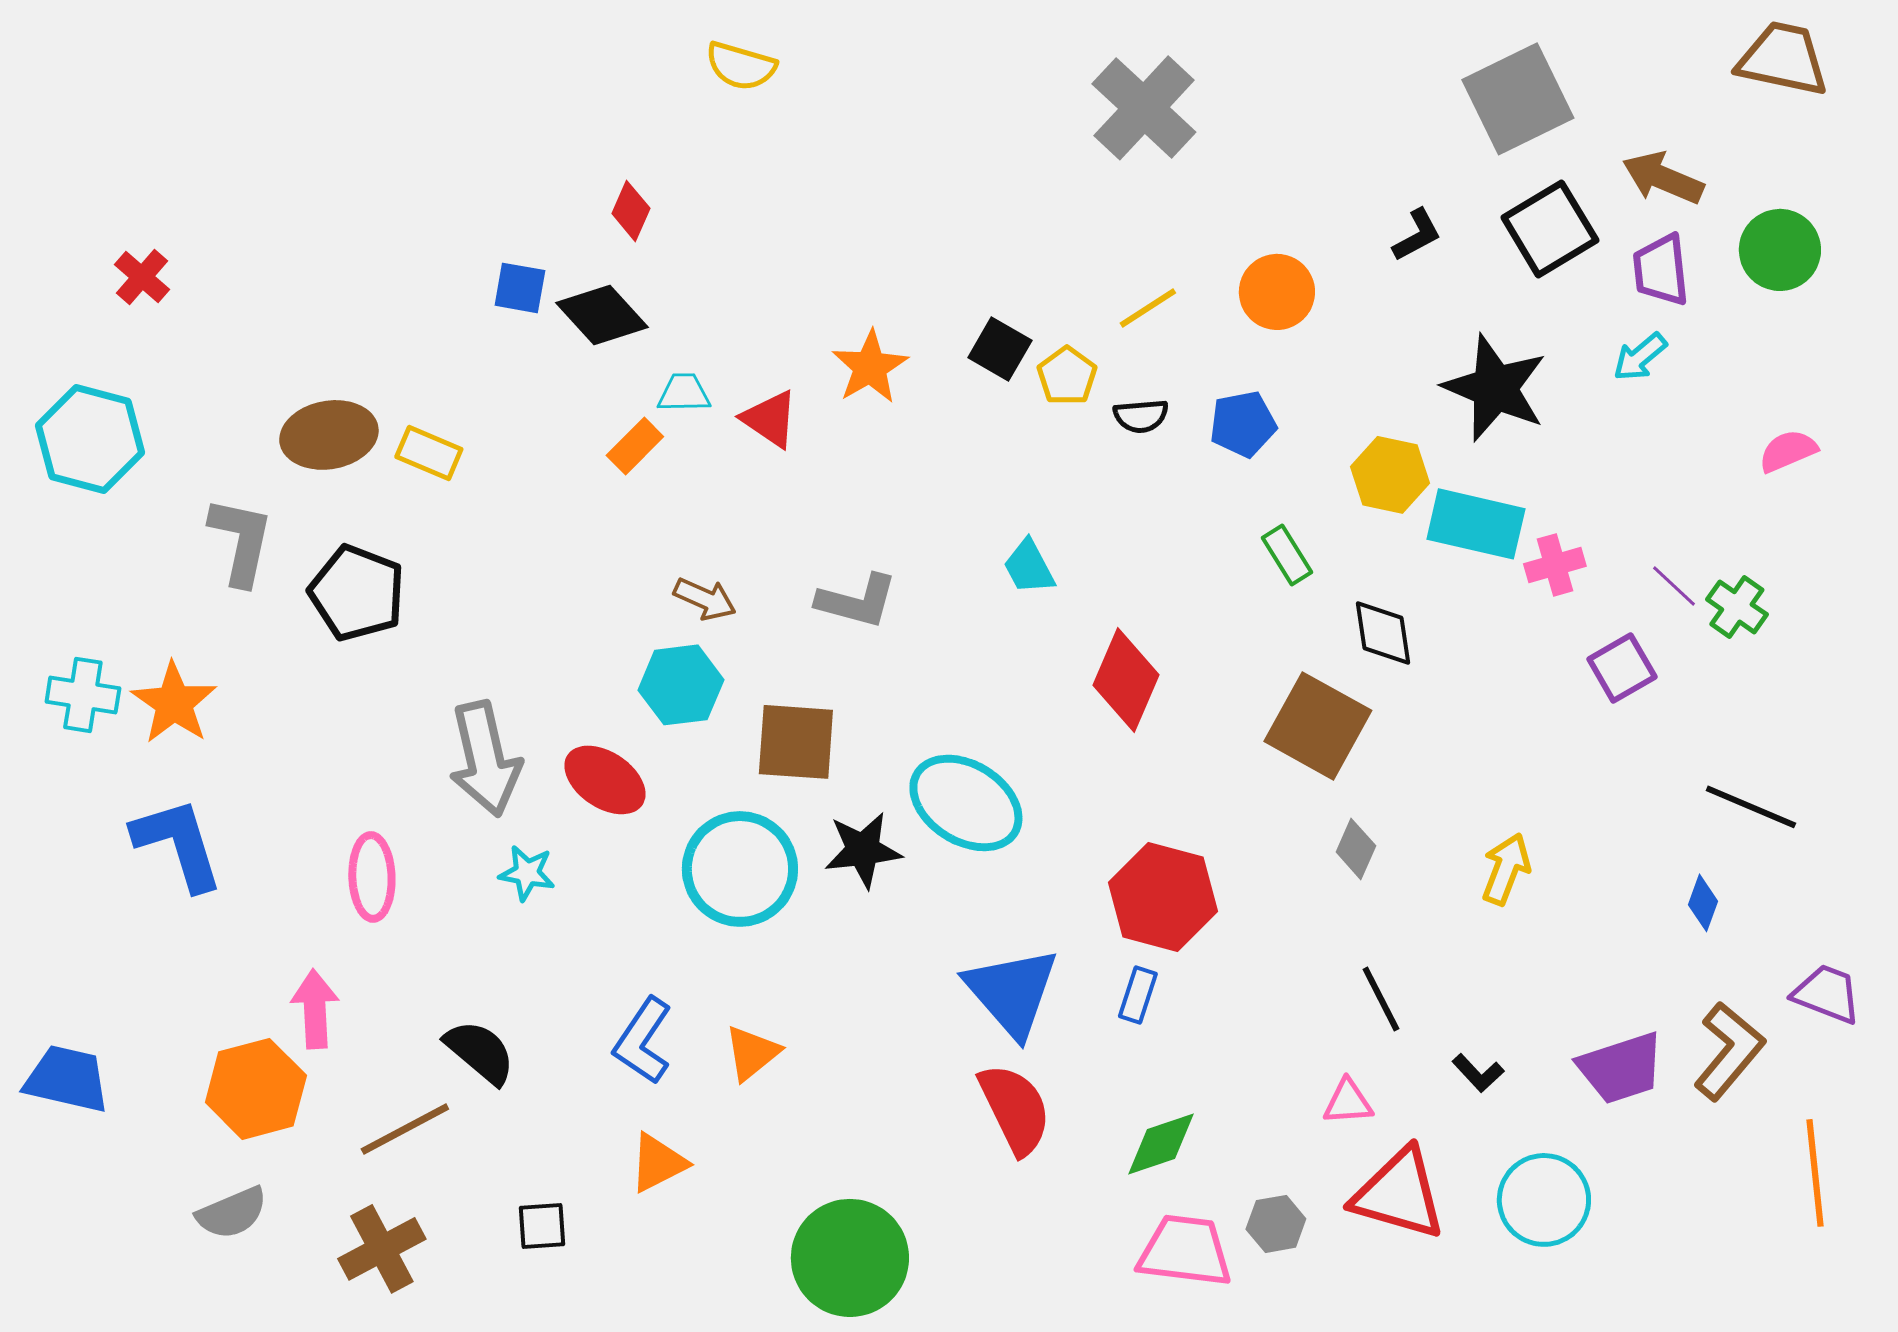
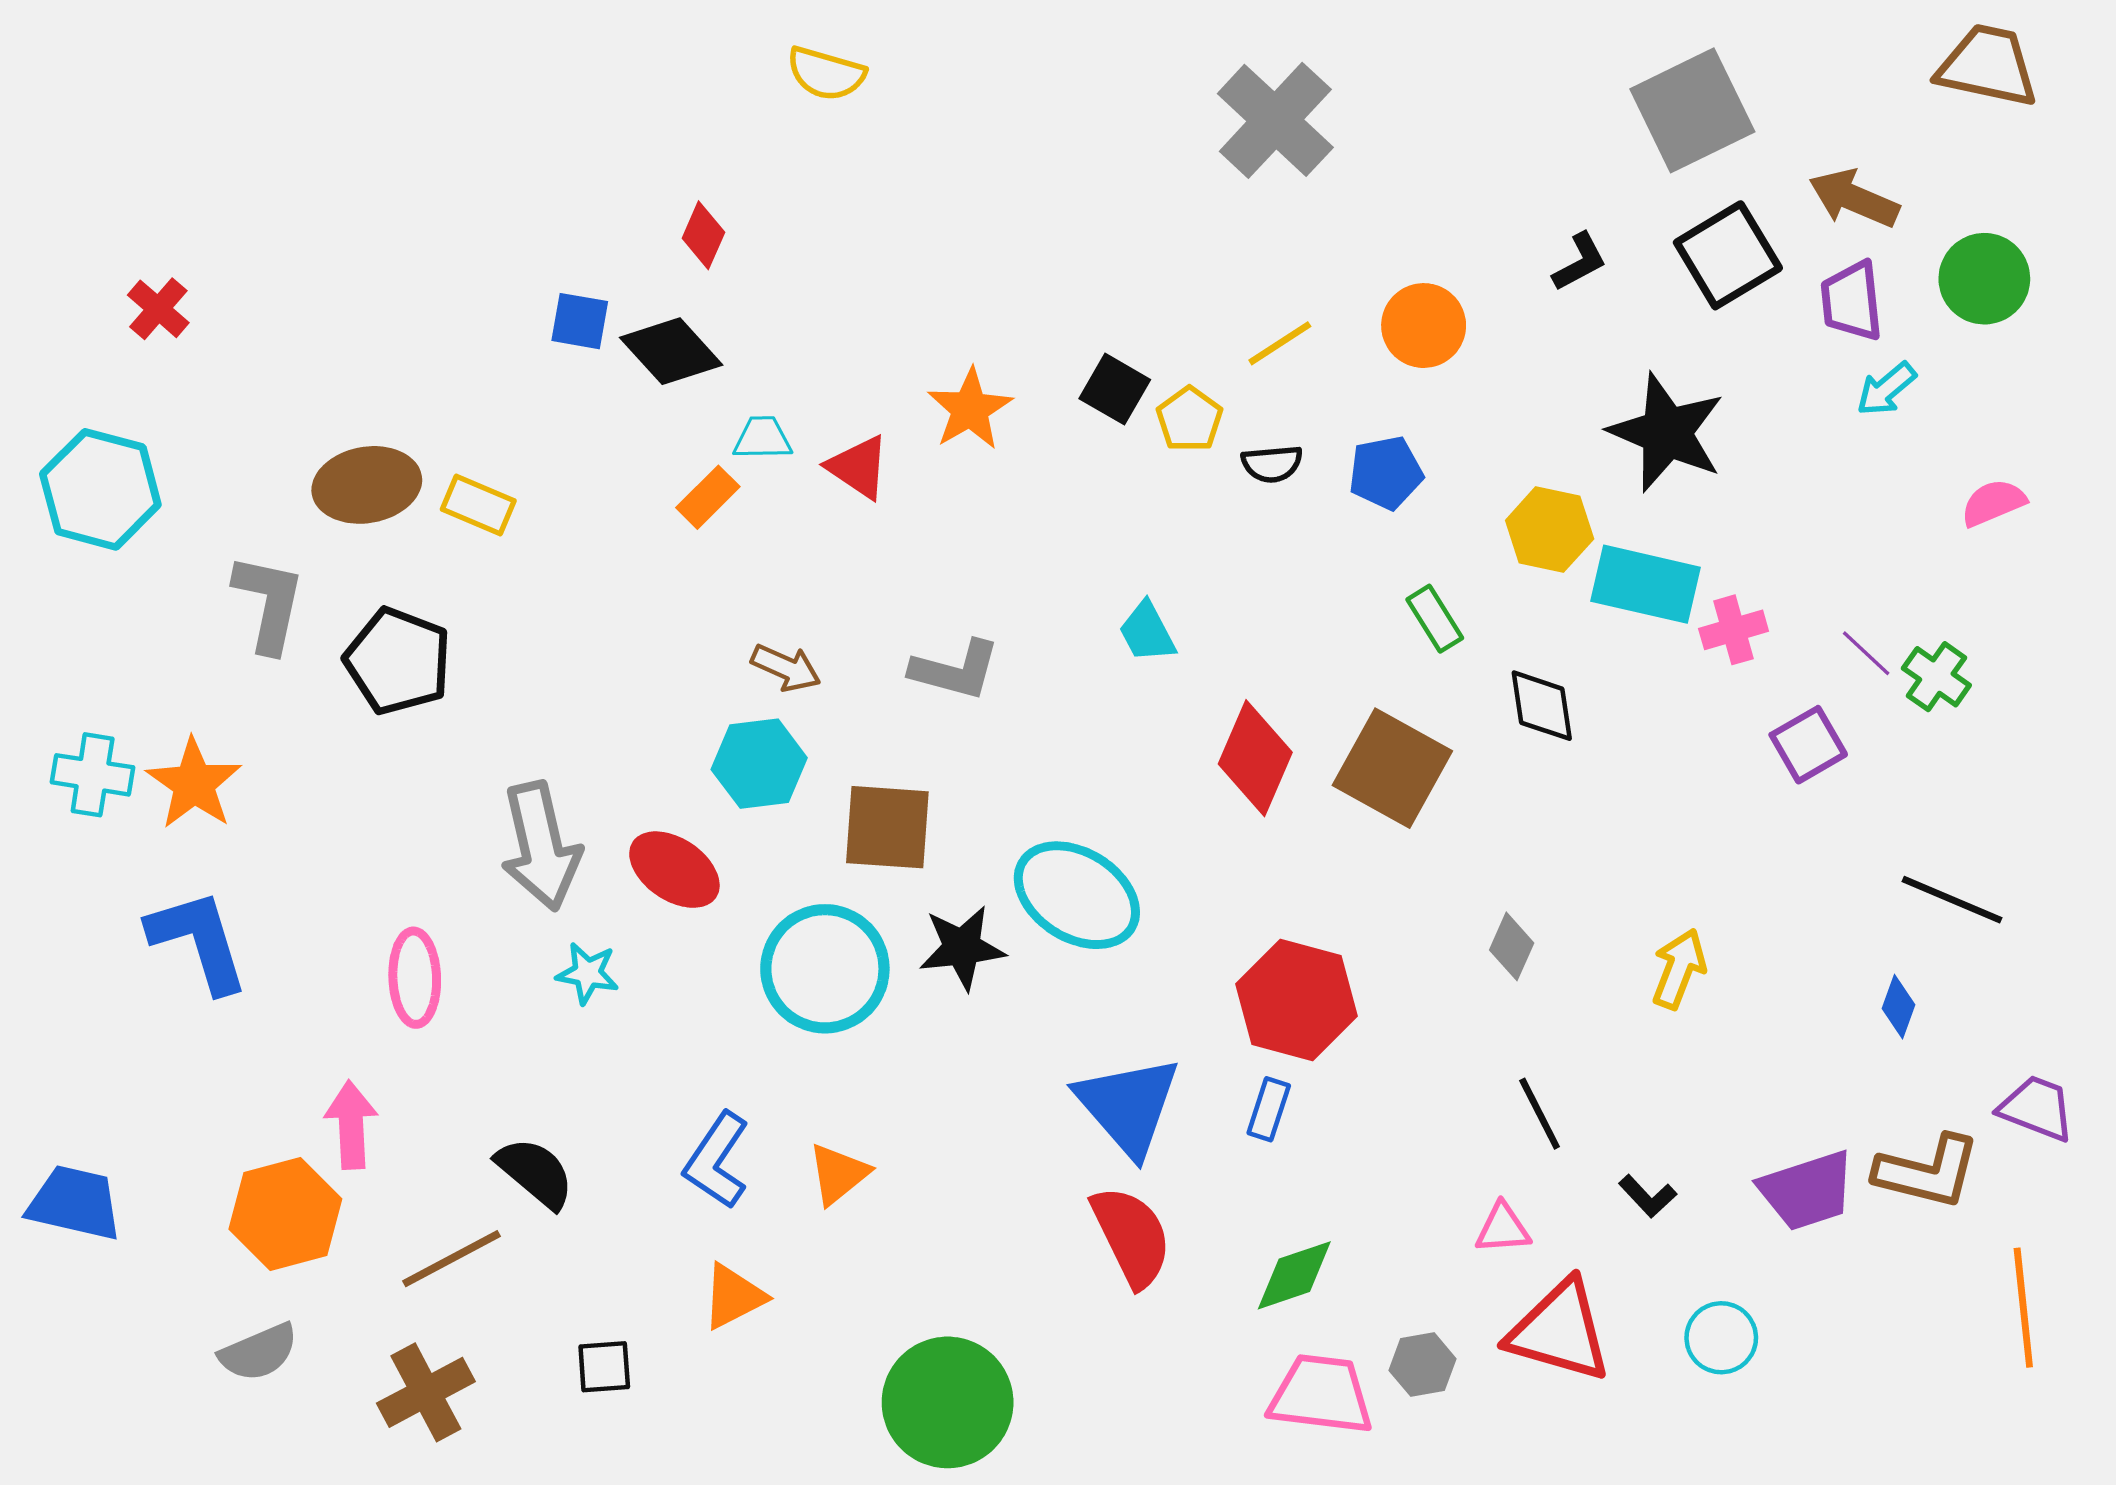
cyan arrow: (1640, 357) -> (1886, 389), moved
brown square: (1318, 726) -> (1392, 768), moved
brown L-shape: (1729, 1051) -> (1927, 1172), turned 64
cyan circle: (1544, 1200) -> (1721, 1338), size x0.7

